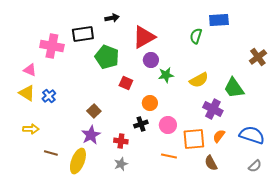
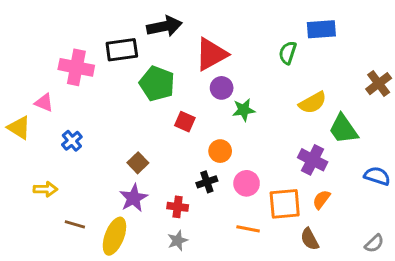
black arrow: (112, 18) -> (164, 26), size x1.6
yellow semicircle: (199, 80) -> (313, 103), moved
yellow triangle: (27, 93) -> (19, 128), moved
blue semicircle: (252, 135) -> (377, 176), moved, size x0.7

